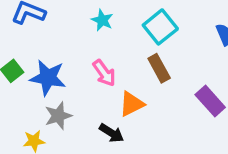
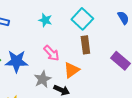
brown rectangle: (159, 68) -> (85, 45), turned 30
gray star: (58, 116) -> (43, 79), moved

